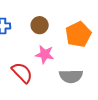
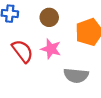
red semicircle: (22, 73) -> (23, 51), moved

